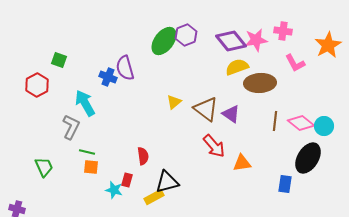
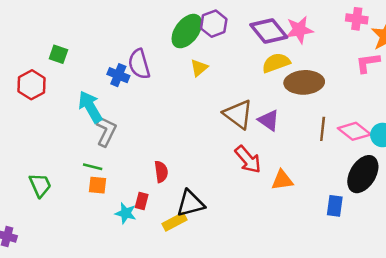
pink cross: (283, 31) -> (357, 19), moved
pink L-shape: (295, 63) -> (368, 63), moved, turned 110
yellow triangle: (174, 102) -> (199, 68), moved
gray L-shape: (71, 127) -> (106, 131), moved

